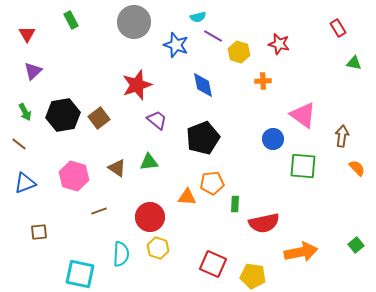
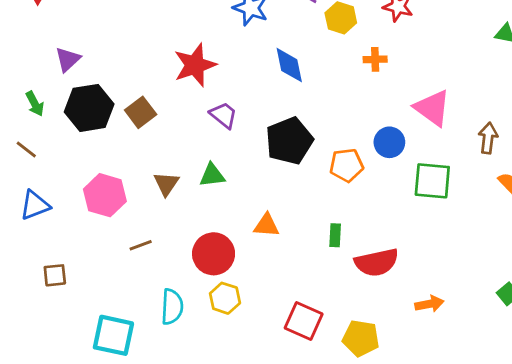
purple triangle: (33, 71) -> (68, 59), moved
brown triangle: (117, 168) -> (166, 184), turned 30
orange pentagon: (212, 183) -> (347, 165), moved
orange arrow: (301, 252) -> (429, 304), size x0.6

